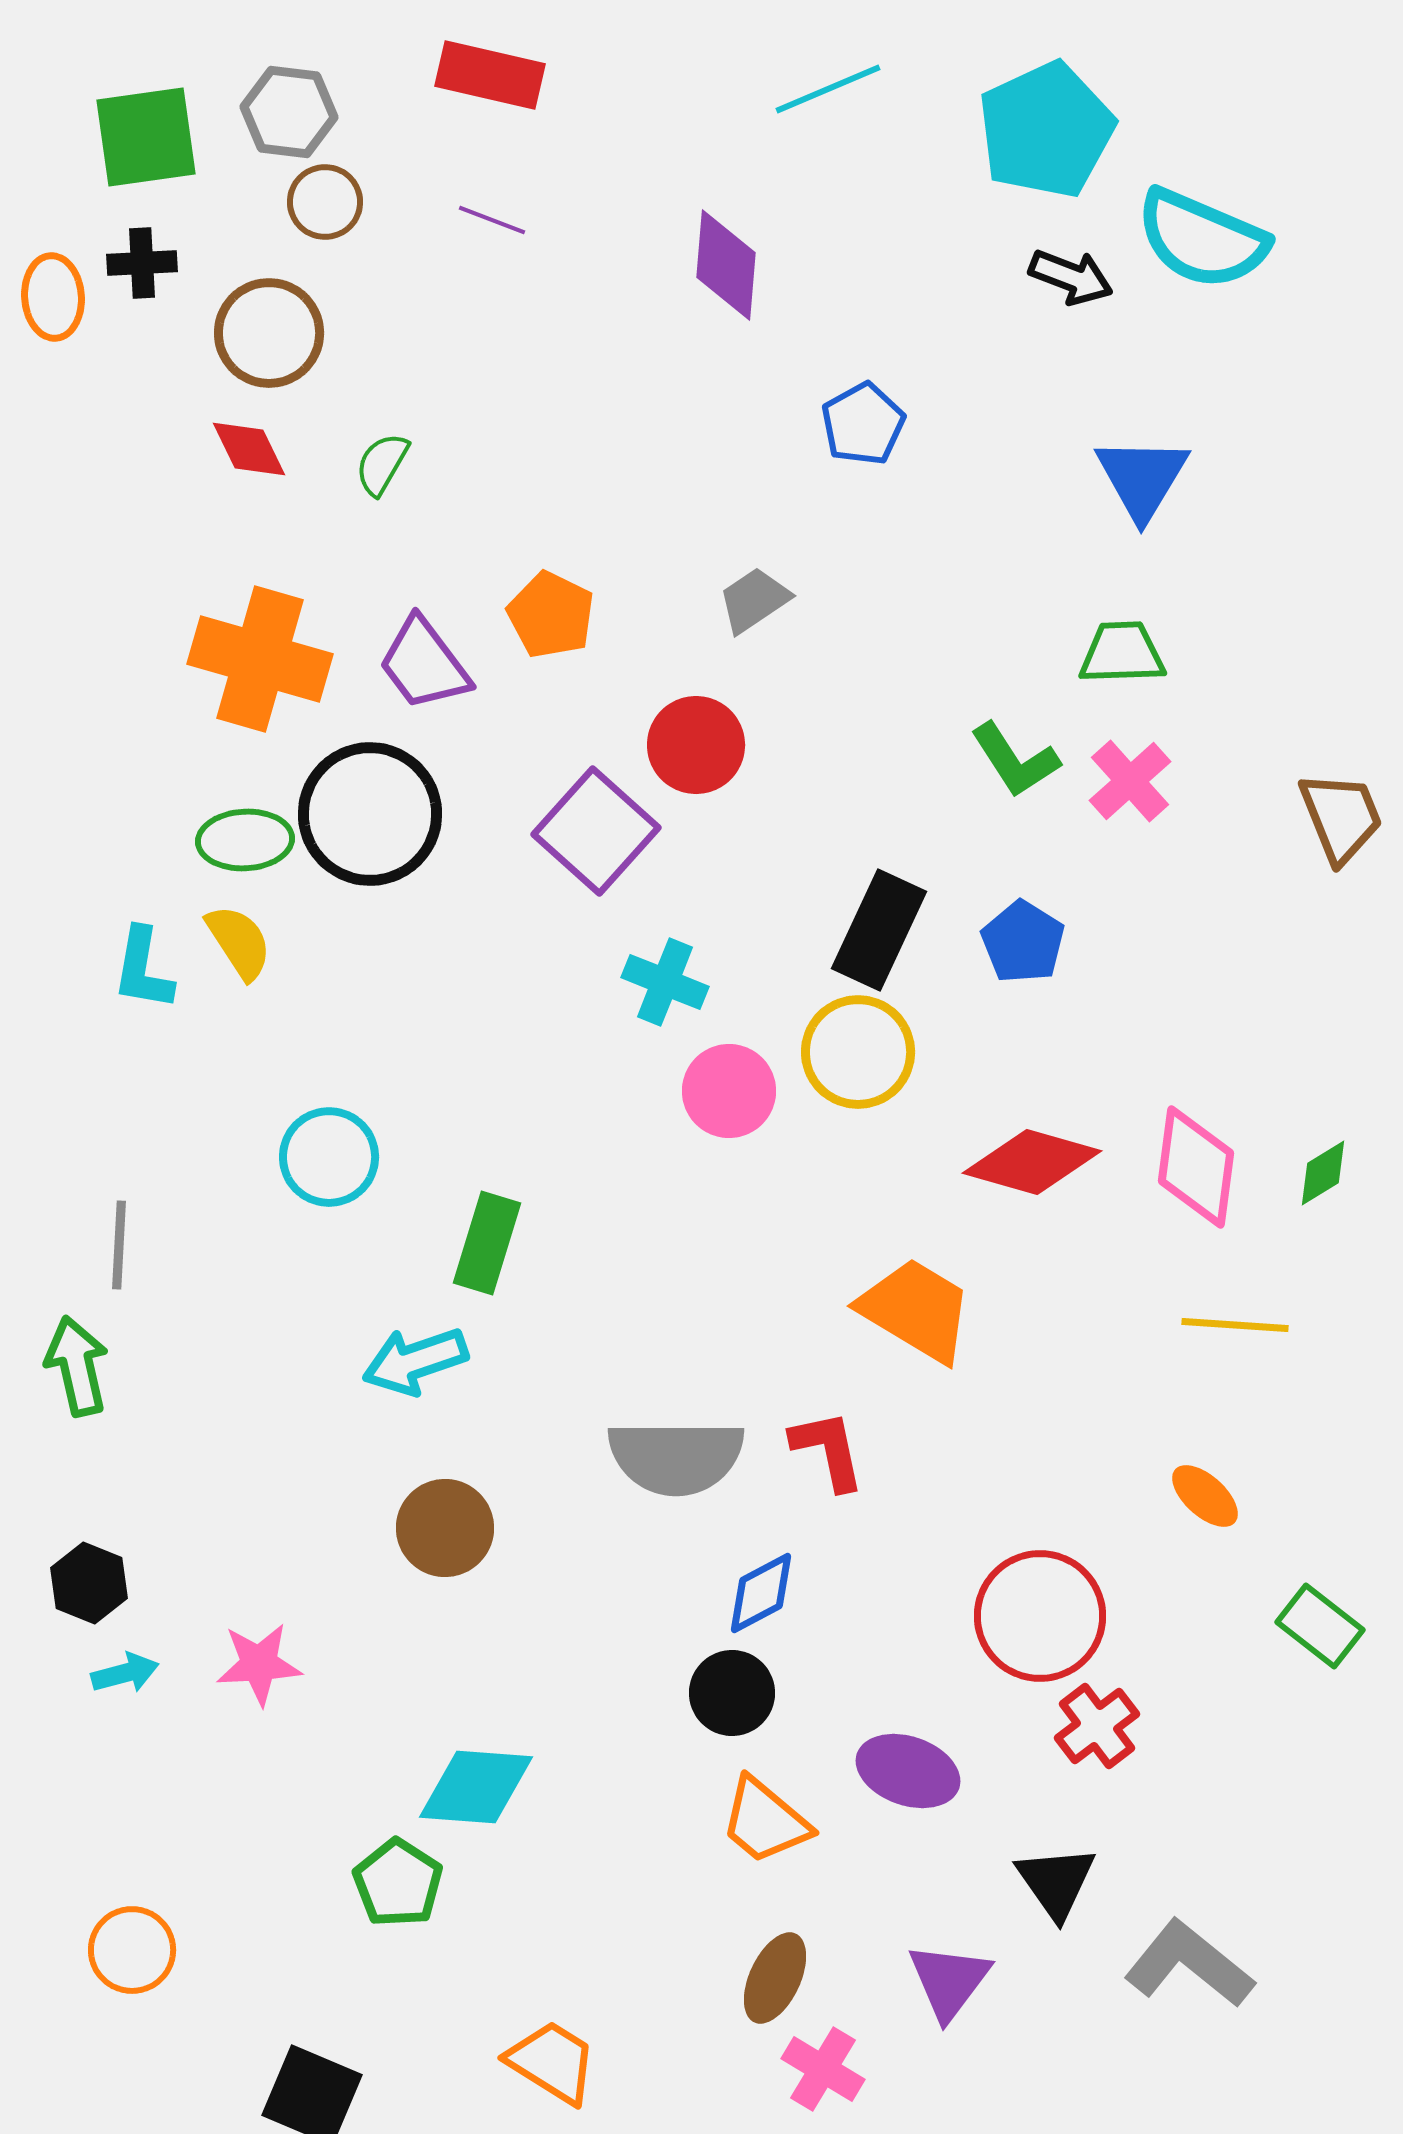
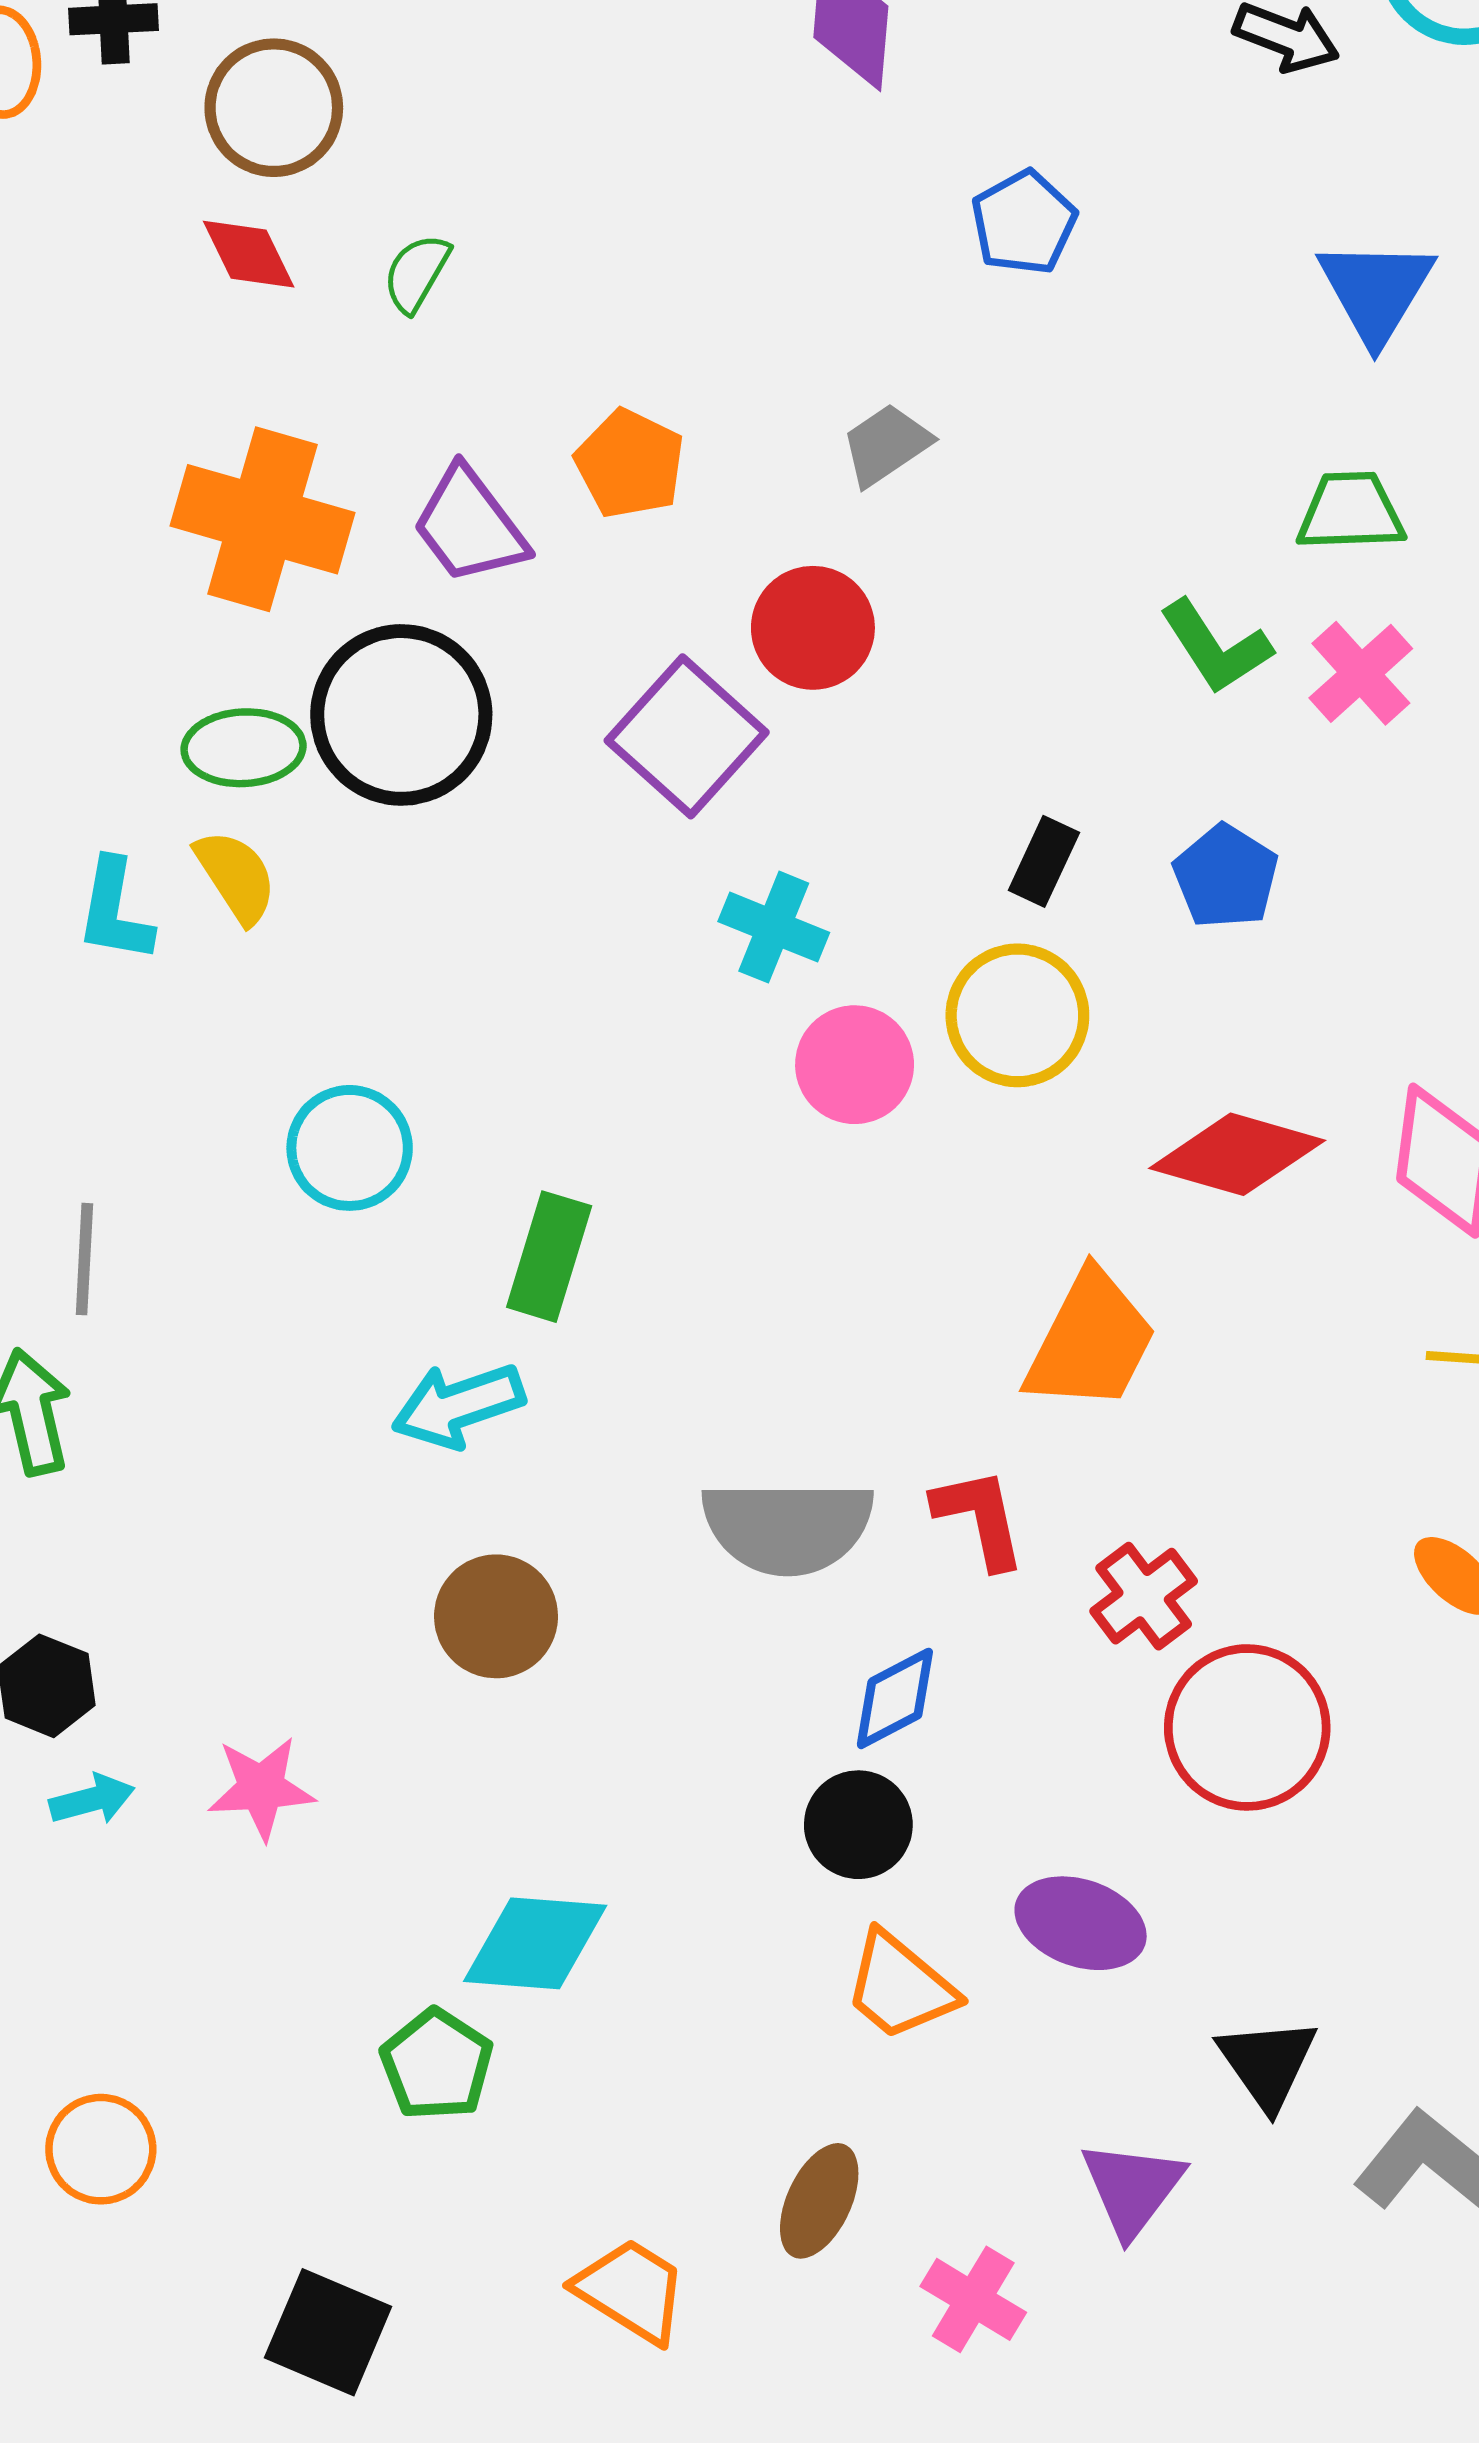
black rectangle: (879, 930) -> (1044, 861), size x0.6
orange trapezoid: (916, 1310) -> (1091, 1341), turned 86
red cross: (1097, 1726) -> (1144, 1596), moved
brown ellipse: (775, 1978) -> (819, 2201), moved

